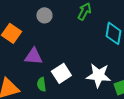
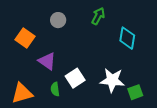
purple triangle: (33, 56) -> (47, 61), turned 30

